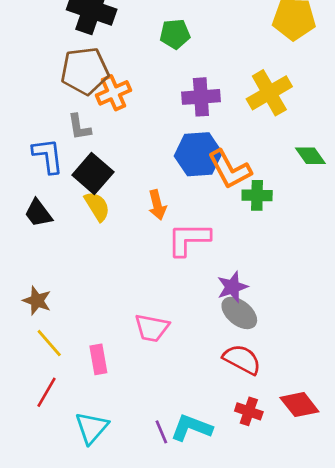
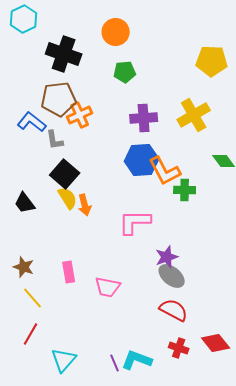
blue L-shape: (48, 156) -> (32, 122), moved, turned -44
orange arrow: (157, 205) -> (85, 205), moved
pink rectangle: (98, 359) -> (69, 272), moved

